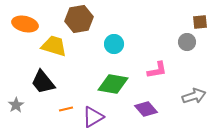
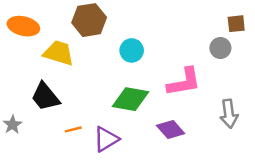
pink L-shape: (157, 70) -> (184, 82), size x1.4
gray arrow: (194, 96) -> (229, 114), turned 100

